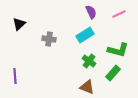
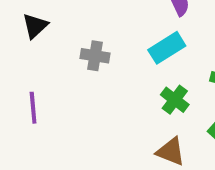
purple line: (15, 76) -> (33, 108), moved

